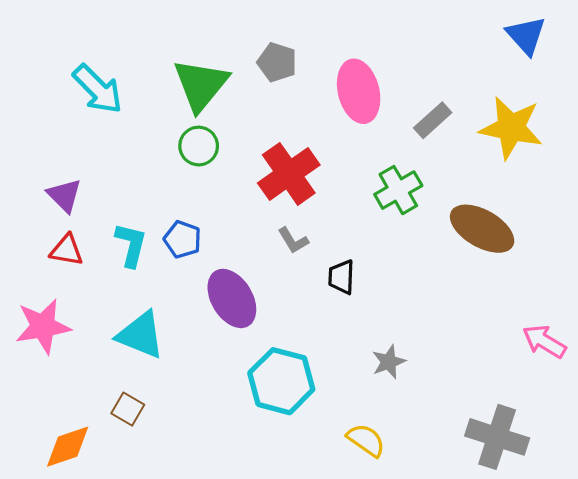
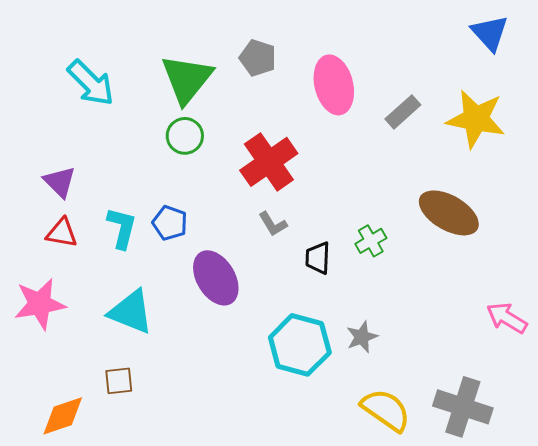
green cross: (398, 190) -> (371, 241), moved, size x0.7
cyan hexagon: (281, 381) -> (300, 345), moved
brown square: (128, 409) -> (119, 381), turned -36
yellow semicircle: (366, 440) -> (386, 410), moved, size x1.4

